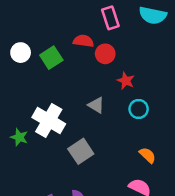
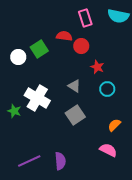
white circle: (21, 53) -> (18, 57), moved
gray square: (81, 151) -> (75, 115), moved
orange semicircle: (148, 155) -> (114, 125), turned -88

